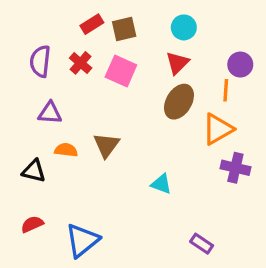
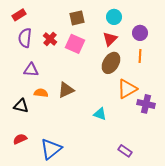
red rectangle: (92, 24) -> (19, 15), moved
purple circle: (240, 65) -> (140, 33), moved
orange triangle: (218, 129) -> (127, 89), moved
brown triangle: (106, 145) -> (66, 90), turned 30

